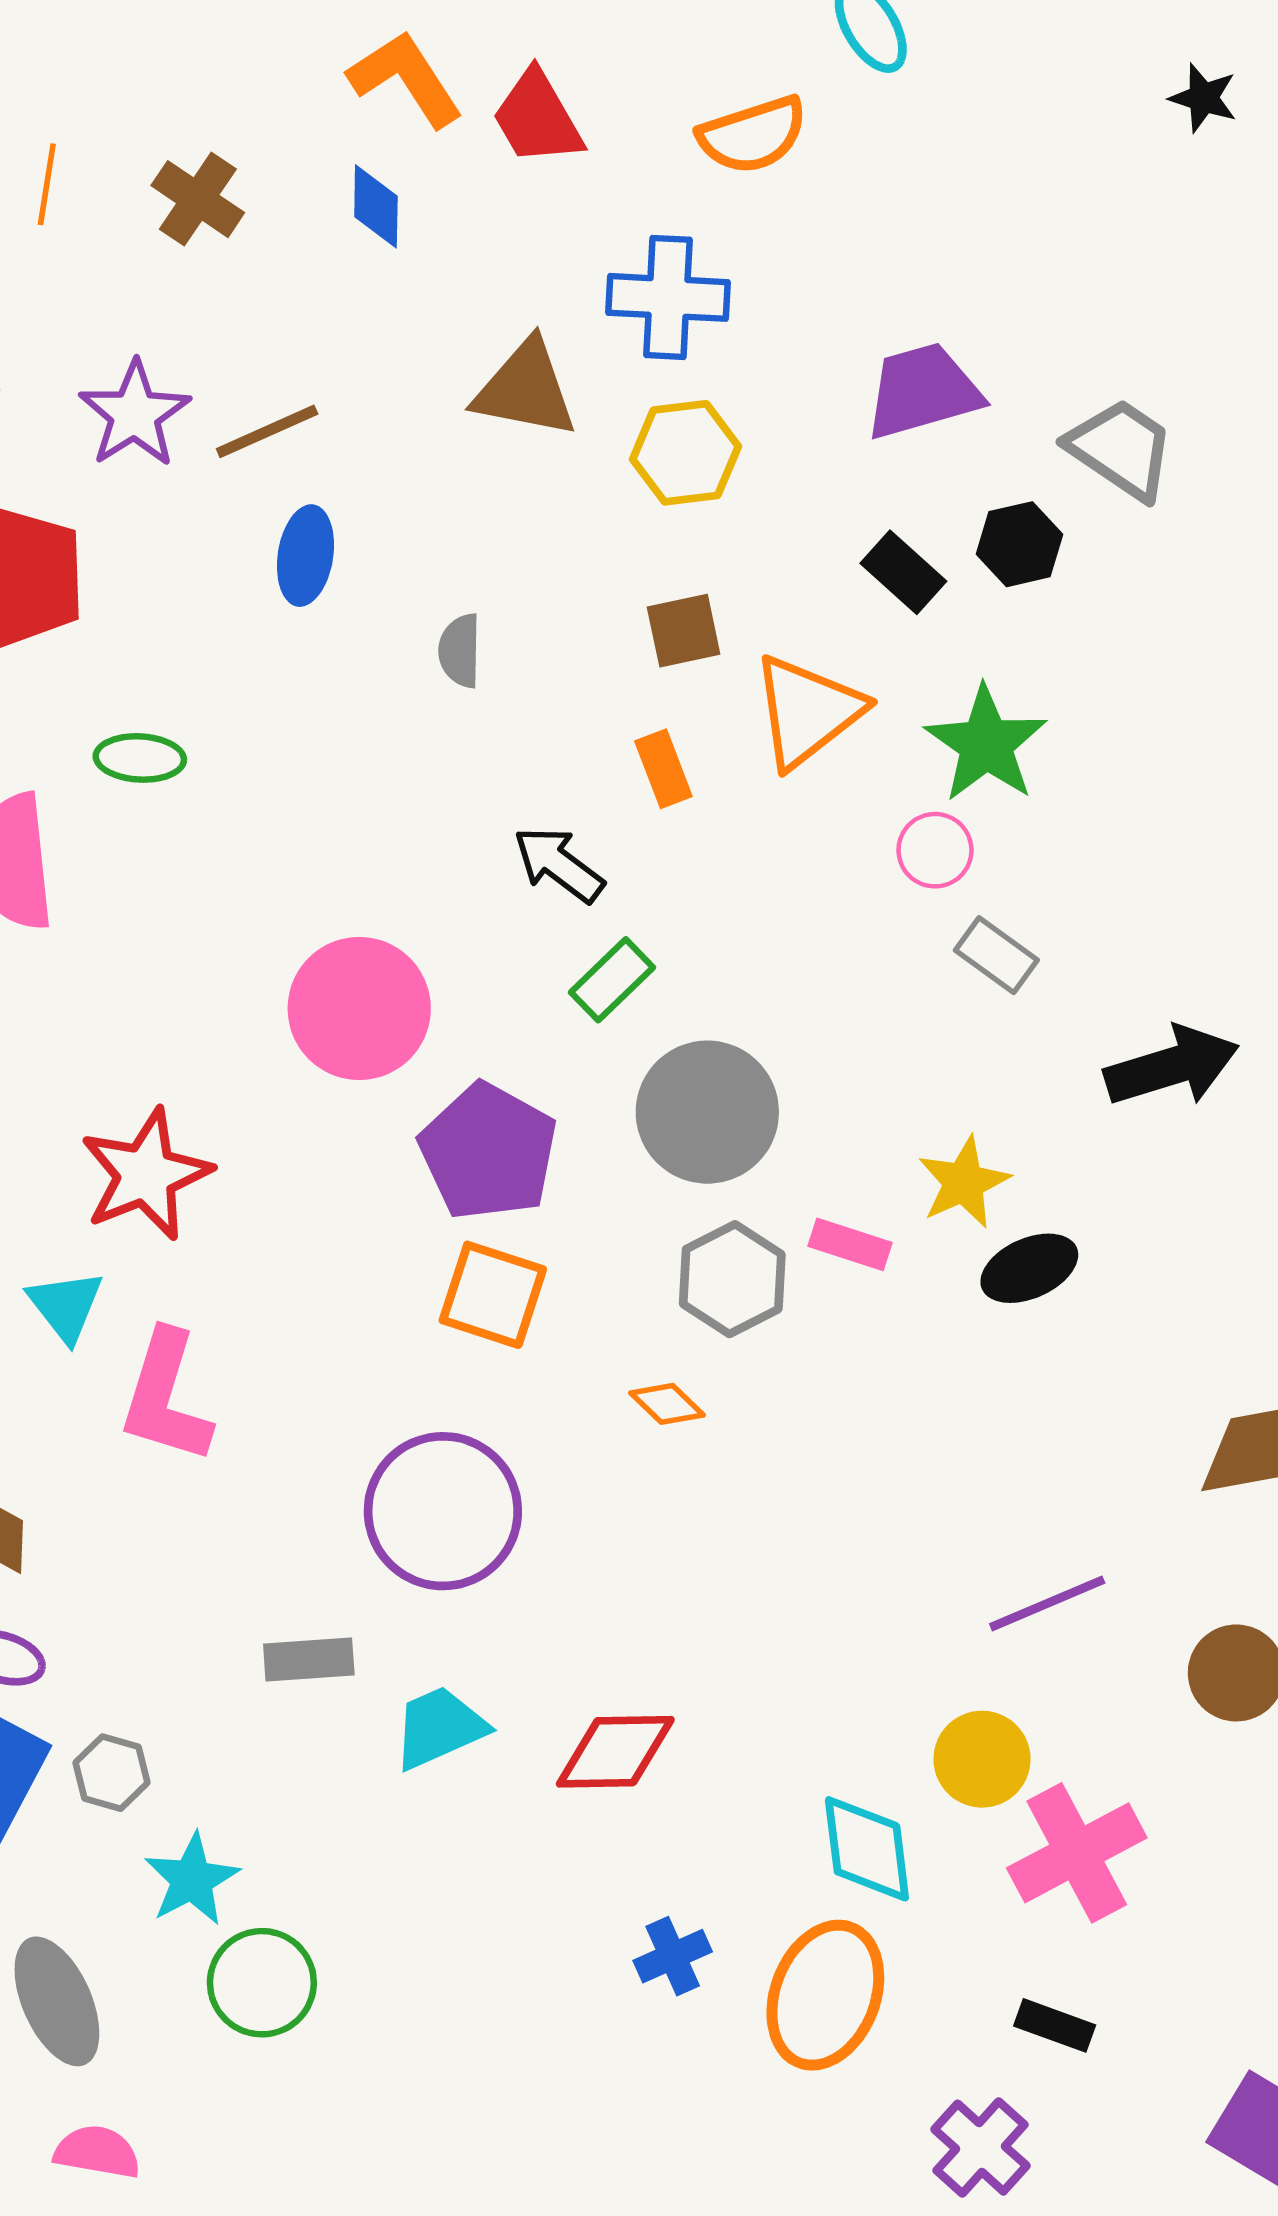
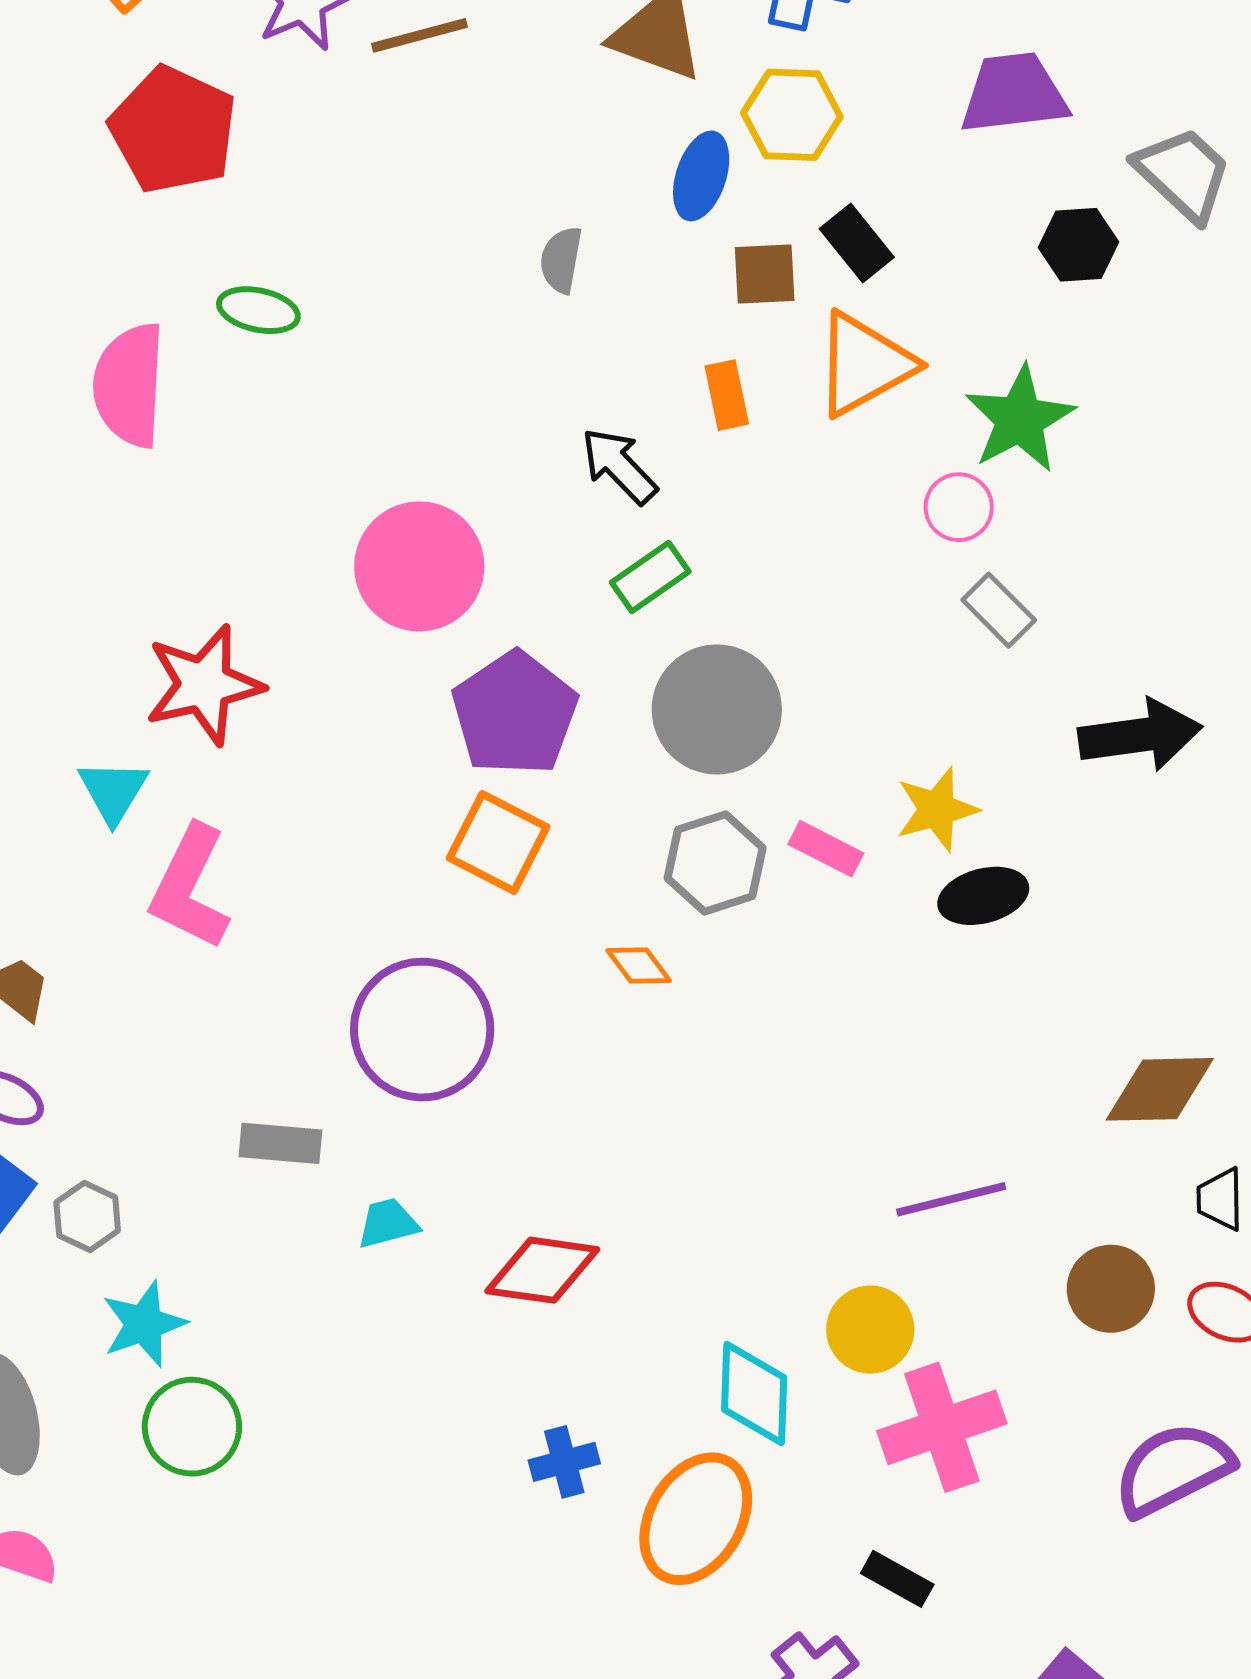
blue ellipse: (305, 556) -> (701, 176), moved
black rectangle: (903, 572) -> (857, 243), moved
cyan trapezoid: (439, 1728) -> (388, 1223), size x0.7

